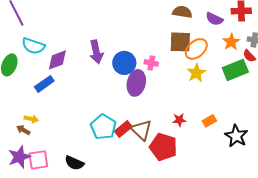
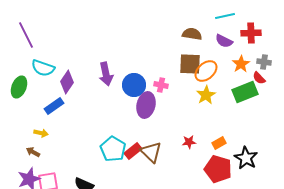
purple diamond: (57, 60) -> (67, 82), turned -35
yellow arrow: (31, 119) -> (41, 133), moved
red pentagon: (163, 147) -> (218, 169), moved

